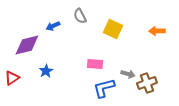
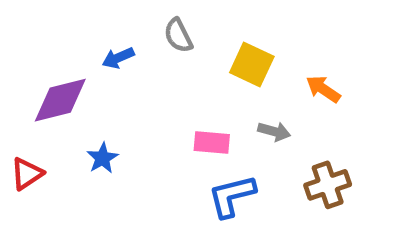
orange arrow: (157, 31) -> (323, 89), moved, turned 35
gray arrow: (128, 74) -> (274, 131), moved

